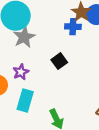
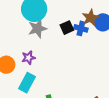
black square: (59, 61) -> (67, 28), moved

